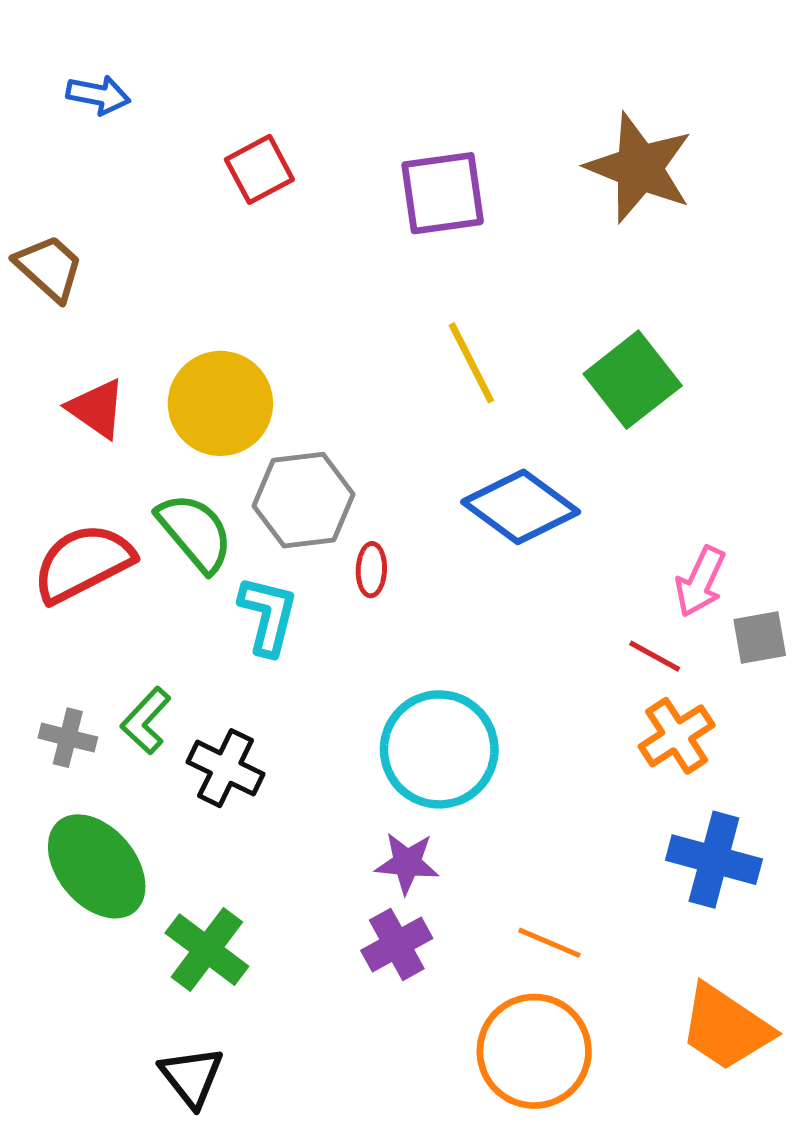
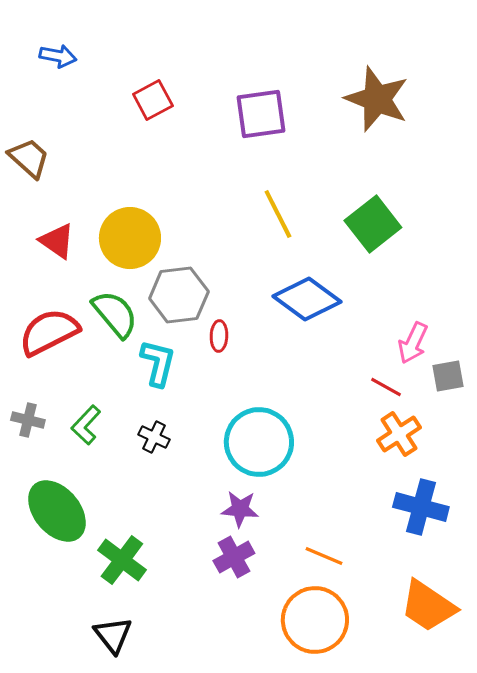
gray cross: (68, 738) -> (28, 420), moved
black cross: (226, 768) -> (154, 437), moved, size x0.7

